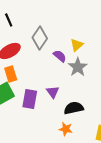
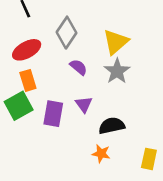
yellow triangle: (77, 45) -> (116, 42), size x1.5
purple semicircle: (60, 56) -> (78, 67), moved

